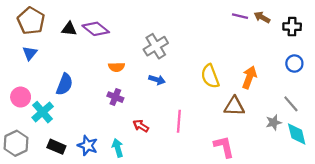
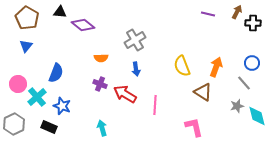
brown arrow: (262, 17) -> (237, 12), moved, turned 88
black triangle: (69, 29) -> (60, 12), moved
blue circle: (294, 64) -> (252, 63), moved
blue arrow: (157, 80) -> (136, 69), turned 64
gray line: (291, 104) -> (244, 83), moved
brown triangle: (234, 106) -> (203, 92), turned 30
red arrow: (141, 126) -> (125, 94), moved, size x1.6
blue star: (88, 146) -> (62, 106), moved

